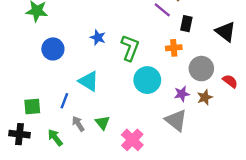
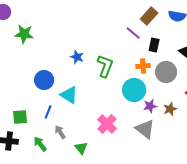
blue circle: (53, 49) -> (44, 80), moved
gray circle: (201, 69) -> (166, 72), moved
cyan circle: (147, 80) -> (134, 90), moved
green triangle: (102, 123) -> (81, 148), moved
pink cross: (132, 140) -> (107, 124), moved

